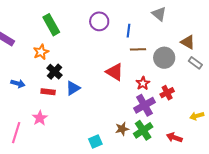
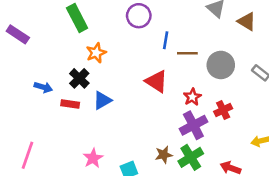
blue line: (128, 31) -> (166, 40), moved
brown triangle: (188, 42) -> (247, 21), moved
orange star: (41, 52) -> (96, 53), moved
blue arrow: (18, 84) -> (43, 87), moved
pink star: (40, 118) -> (93, 158), moved

